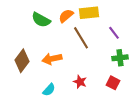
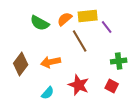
purple line: (114, 33) -> (107, 27), moved
red star: (80, 82) -> (79, 85), size x1.5

